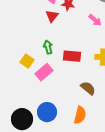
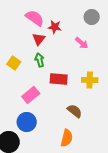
green arrow: (48, 47) -> (40, 60), moved
yellow square: (27, 61) -> (14, 63), moved
blue circle: (47, 112) -> (27, 122), moved

